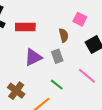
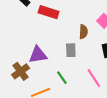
purple triangle: (33, 57) -> (38, 55), moved

